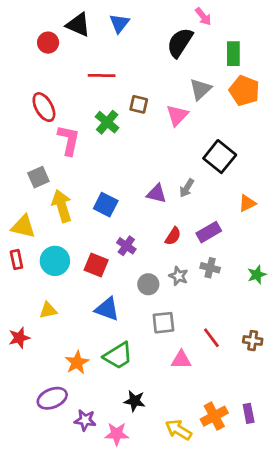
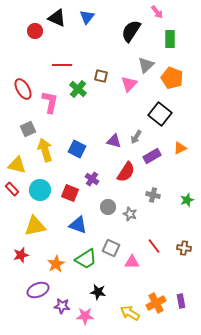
pink arrow: (203, 16) -> (157, 12), moved
red line: (102, 76) -> (62, 65), moved
orange pentagon: (244, 91) -> (172, 78), moved
red ellipse: (44, 107) -> (23, 89), moved
purple rectangle: (209, 232) -> (152, 156), moved
red semicircle: (173, 236) -> (126, 172), size x1.5
red rectangle: (16, 260) -> (12, 189), turned -32
gray star: (179, 276) -> (130, 214), moved
yellow triangle: (48, 310) -> (35, 226), size x1.6
gray square: (163, 323) -> (111, 248), moved, turned 30
red star: (19, 338) -> (21, 255), moved

